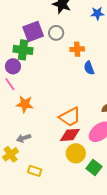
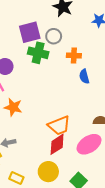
green cross: (23, 50) -> (38, 53), moved
red diamond: (70, 135) -> (57, 144), turned -35
yellow circle: (76, 153) -> (48, 172), moved

